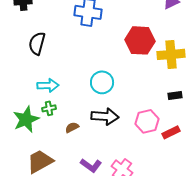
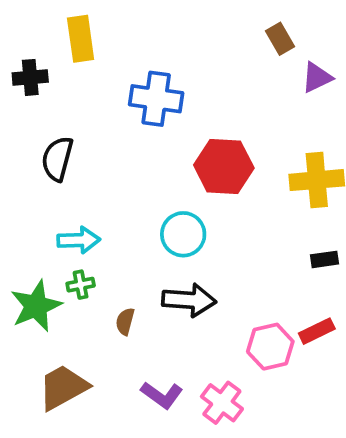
red hexagon: (140, 40) -> (224, 167), moved
pink hexagon: (147, 121) -> (270, 347), moved
brown semicircle: (72, 127) -> (125, 321), turned -48

